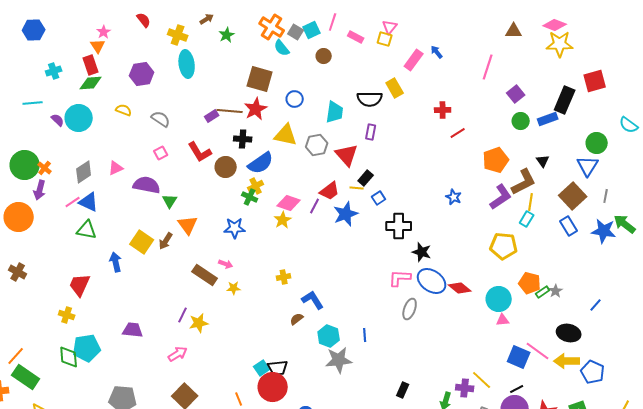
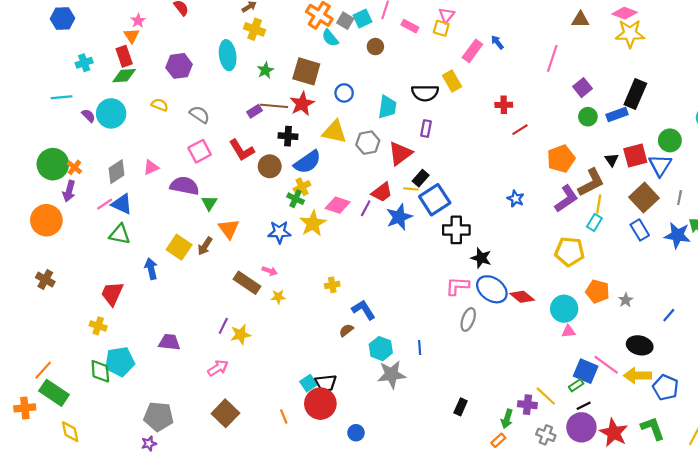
yellow cross: (178, 35) -> (255, 29), moved
green star: (227, 35) -> (265, 70), moved
red square: (595, 81) -> (635, 156), moved
pink square: (161, 153) -> (200, 151), size x1.5
red triangle: (347, 155) -> (400, 153), turned 35
blue square: (379, 198) -> (435, 200), size x2.0
yellow star: (283, 220) -> (313, 223), moved, size x1.4
green rectangle: (543, 292) -> (576, 385), moved

